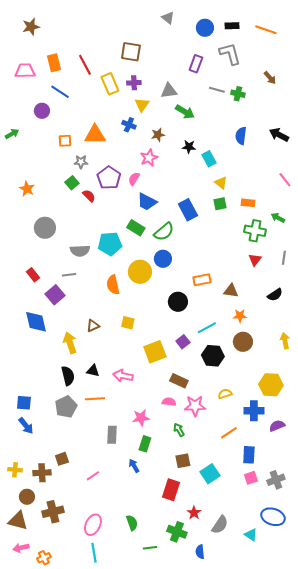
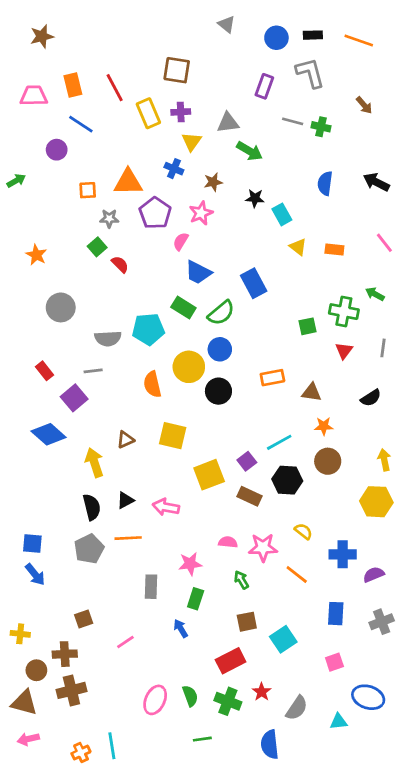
purple pentagon: (109, 178) -> (155, 213), moved
orange rectangle: (248, 203) -> (334, 249), moved
green square: (220, 204) -> (307, 326), moved
black circle: (178, 302) -> (218, 391), moved
blue diamond: (36, 322) -> (49, 434), turned -35
yellow square: (128, 323) -> (173, 436), size x1.5
black triangle: (93, 371) -> (125, 500), turned -40
brown rectangle: (179, 381) -> (249, 496), moved
yellow hexagon: (271, 385) -> (376, 502), moved
yellow semicircle: (225, 394) -> (303, 531), turned 56
orange line: (229, 433) -> (297, 575), moved, turned 72
brown cross: (42, 473) -> (65, 654), moved
pink square: (251, 478) -> (334, 662), moved
gray cross: (276, 480) -> (382, 622), moved
red rectangle: (171, 490) -> (231, 661), turned 45
green semicircle: (132, 523) -> (190, 696), moved
pink ellipse: (93, 525) -> (155, 700), moved
green cross: (177, 532) -> (228, 701), moved
cyan triangle: (251, 535) -> (339, 722), turned -40
blue semicircle: (200, 552) -> (270, 744), size x1.5
cyan line: (94, 553) -> (112, 746), moved
orange cross: (44, 558) -> (81, 753), moved

